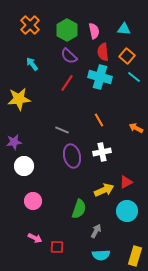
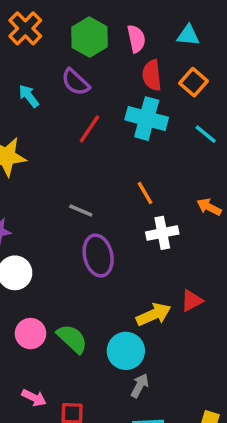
purple semicircle: (69, 56) -> (76, 82), moved
cyan line: (134, 77) -> (206, 134), moved
white cross: (102, 152) -> (162, 233), moved
green semicircle: (79, 209) -> (72, 339), moved, turned -66
cyan circle: (127, 211) -> (126, 351), moved

